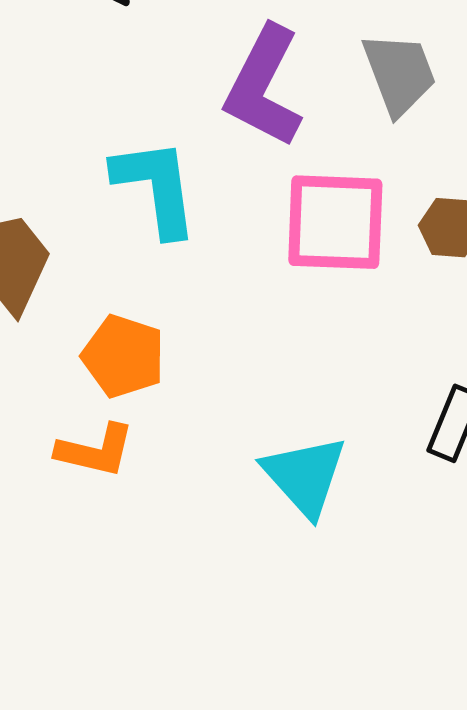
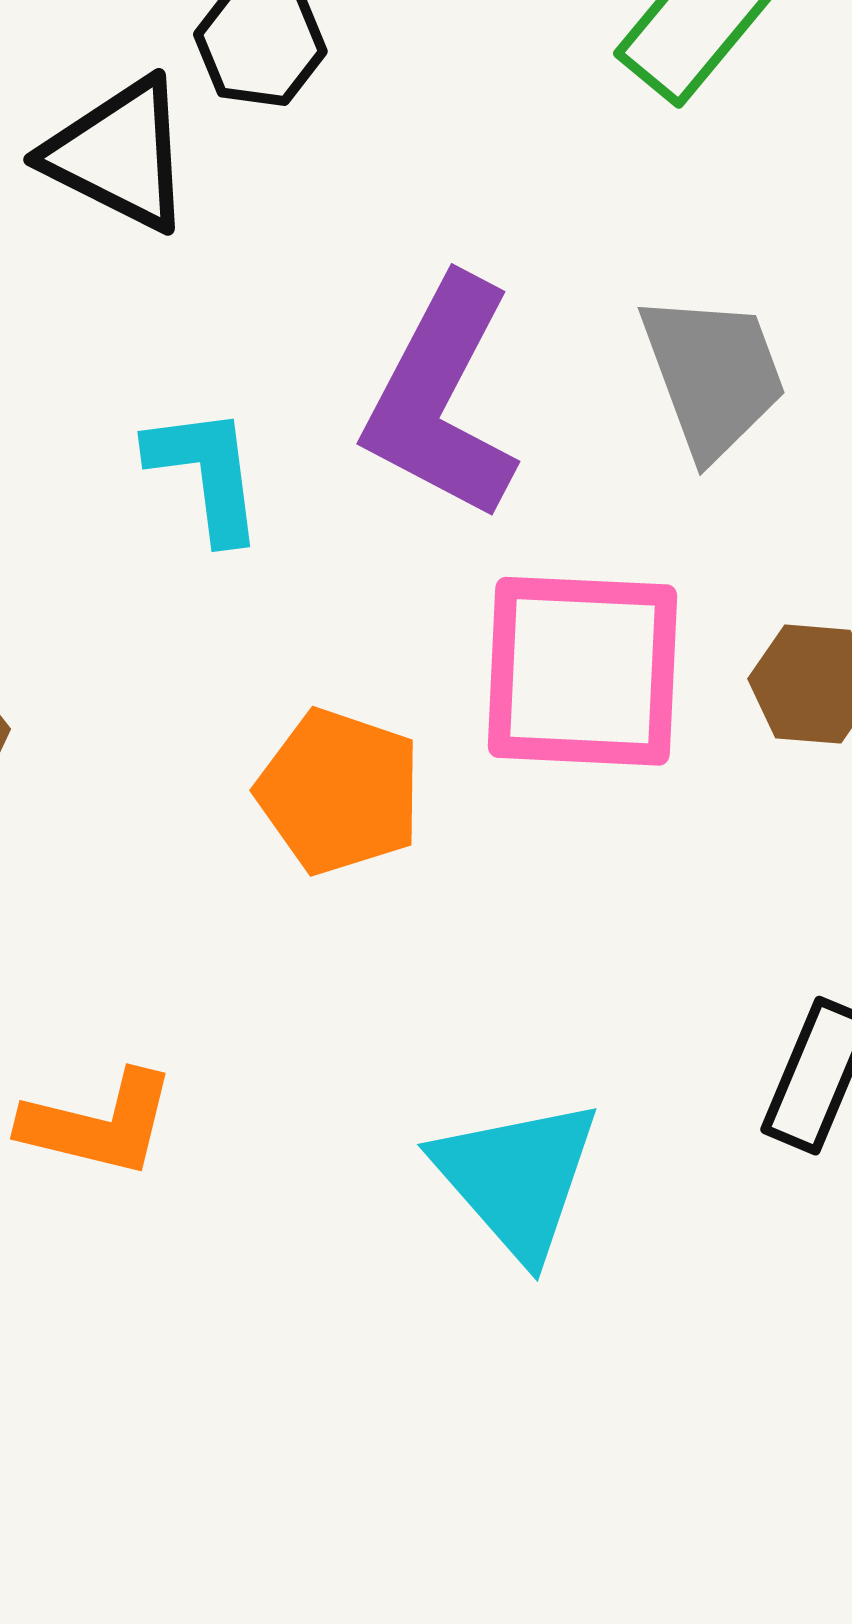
cyan L-shape: (156, 187) -> (206, 473), moved, size x0.7
orange pentagon: (123, 356) -> (339, 792), moved

